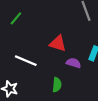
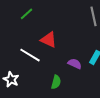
red triangle: (58, 43) -> (49, 40), moved

